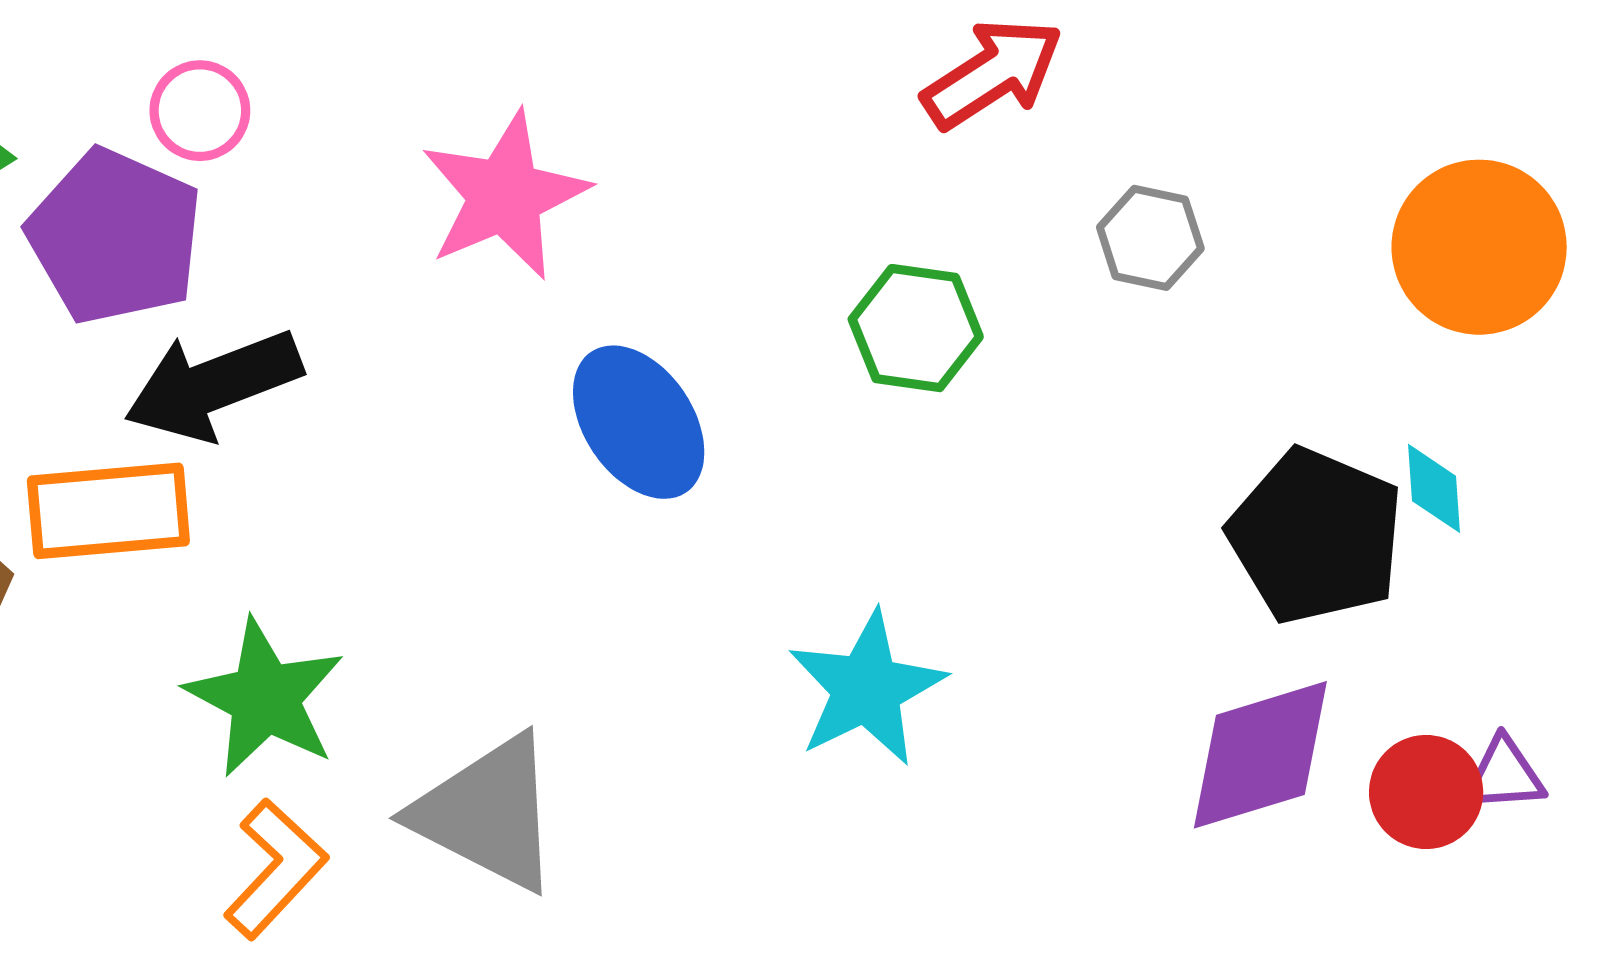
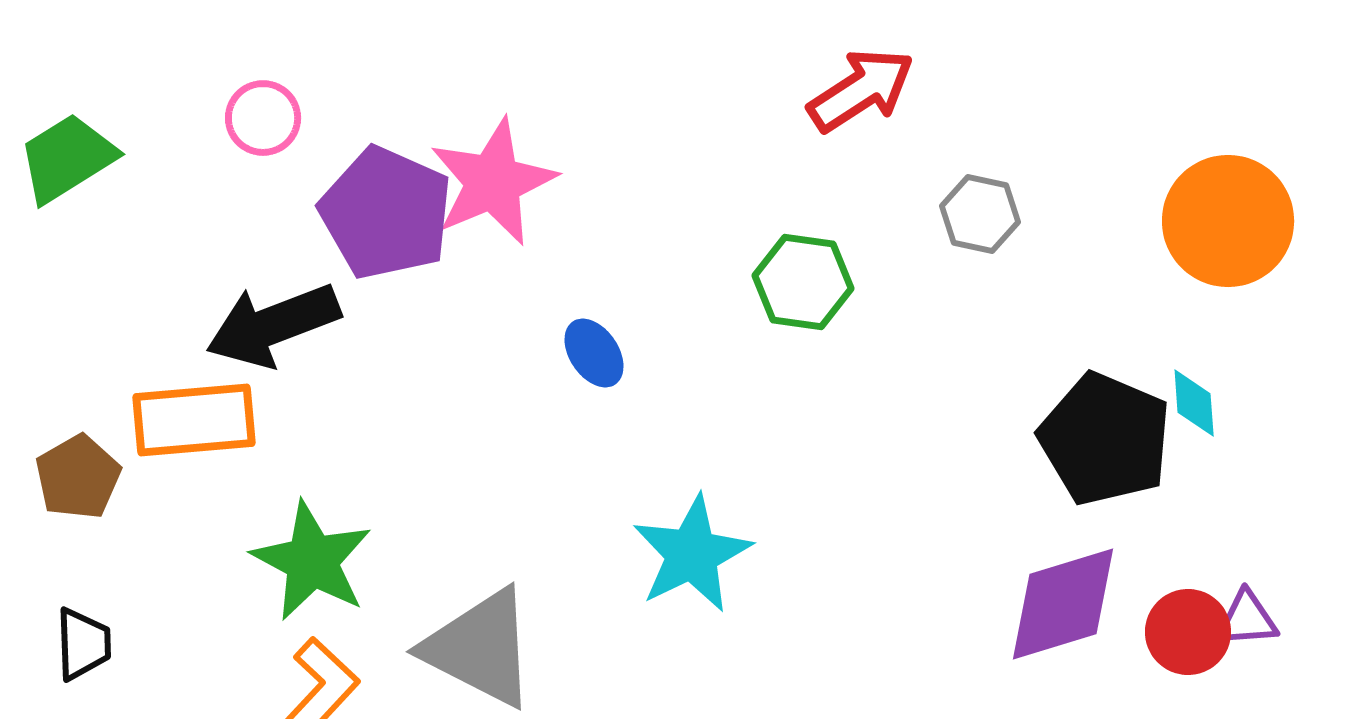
purple pentagon: (115, 237) -> (386, 213), moved
blue ellipse: (639, 422) -> (594, 353), size x0.6
cyan star: (867, 689) -> (692, 554), moved

